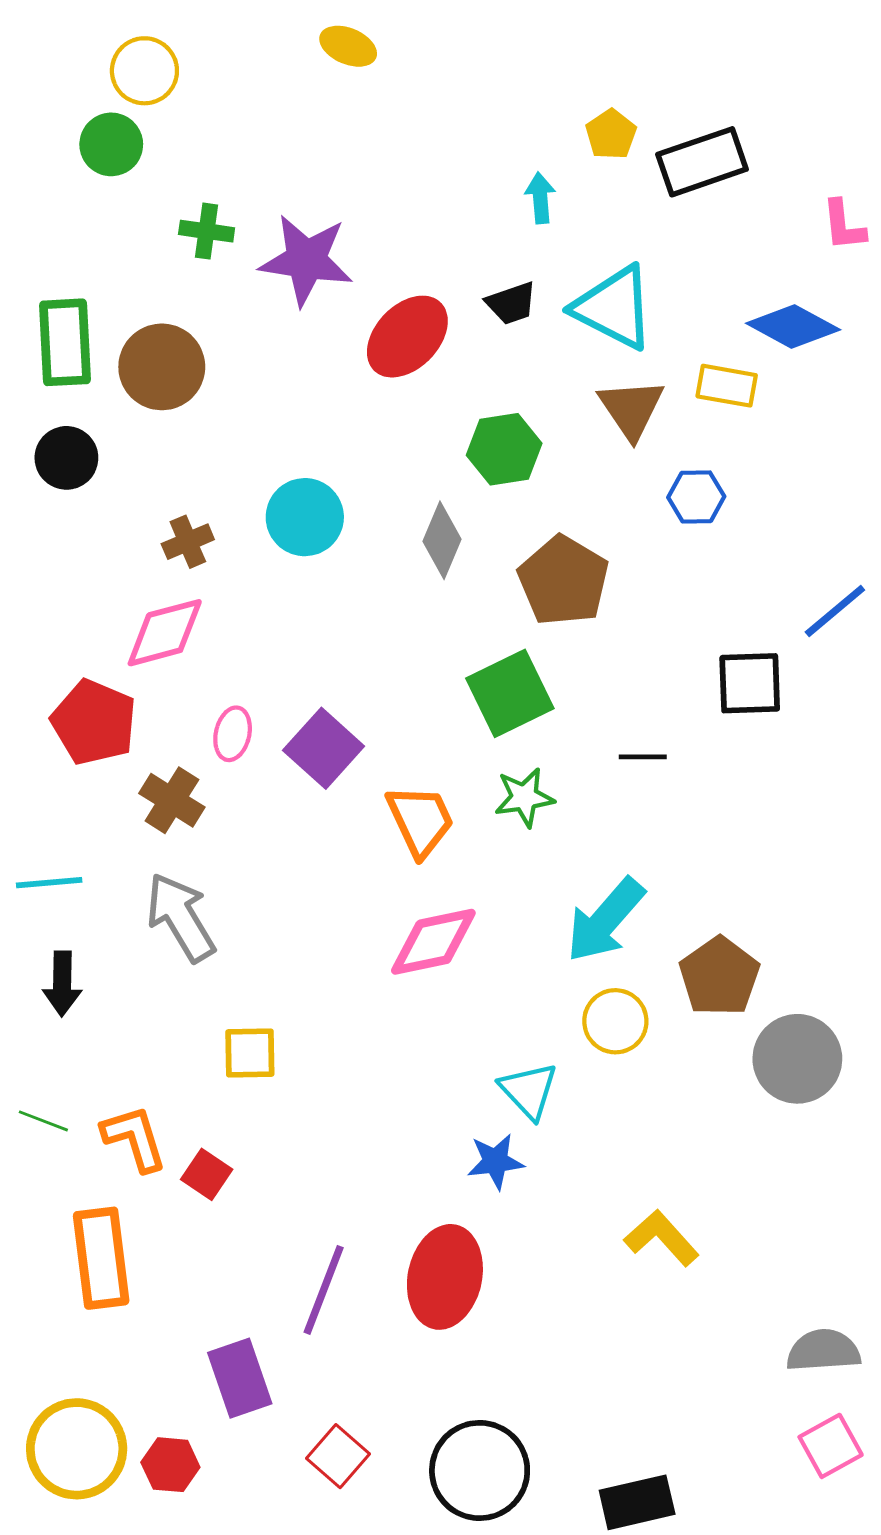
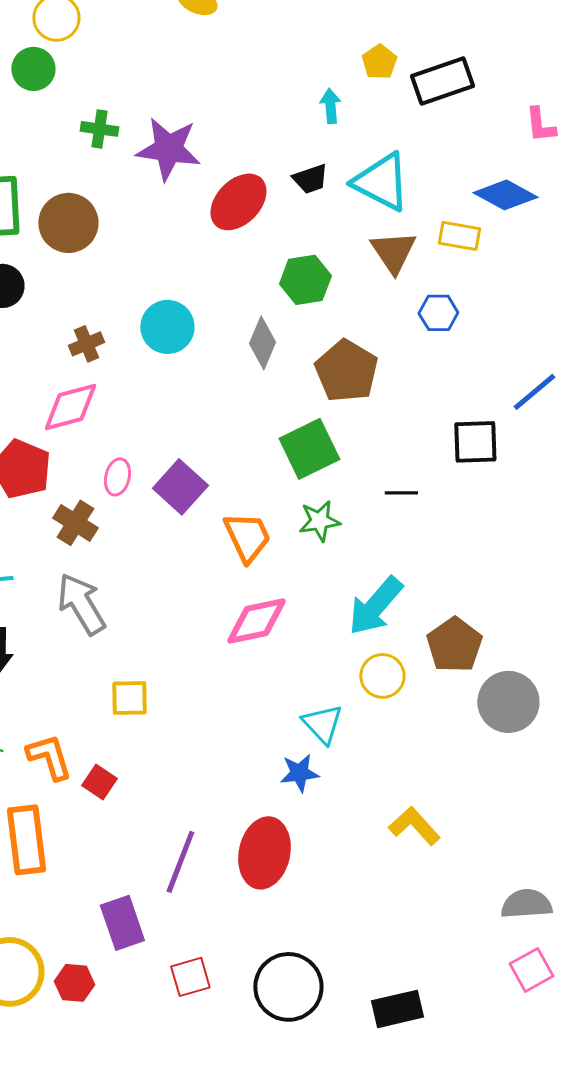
red square: (338, 1456) -> (190, 977), turned 33

